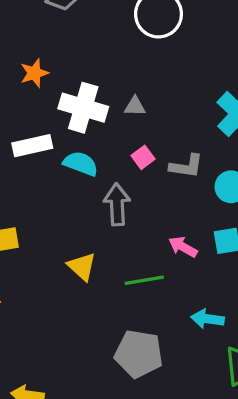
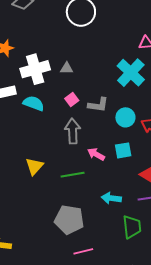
white cross: (83, 108) -> (35, 69), turned -32
gray arrow: (117, 204) -> (73, 131), moved
yellow triangle: (82, 267) -> (34, 166), turned 30

